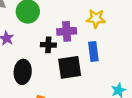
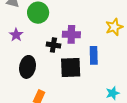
yellow star: (96, 19) -> (114, 27), moved, turned -30

